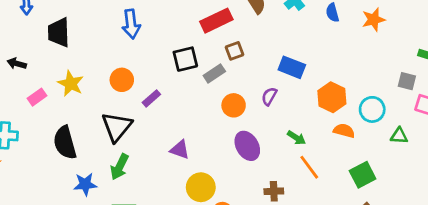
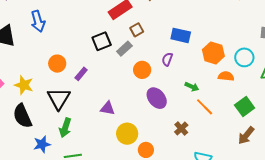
blue arrow: (131, 24) -> (38, 21), moved
yellow star: (71, 84) -> (24, 85), moved
brown cross: (274, 191) -> (181, 128), turned -32

